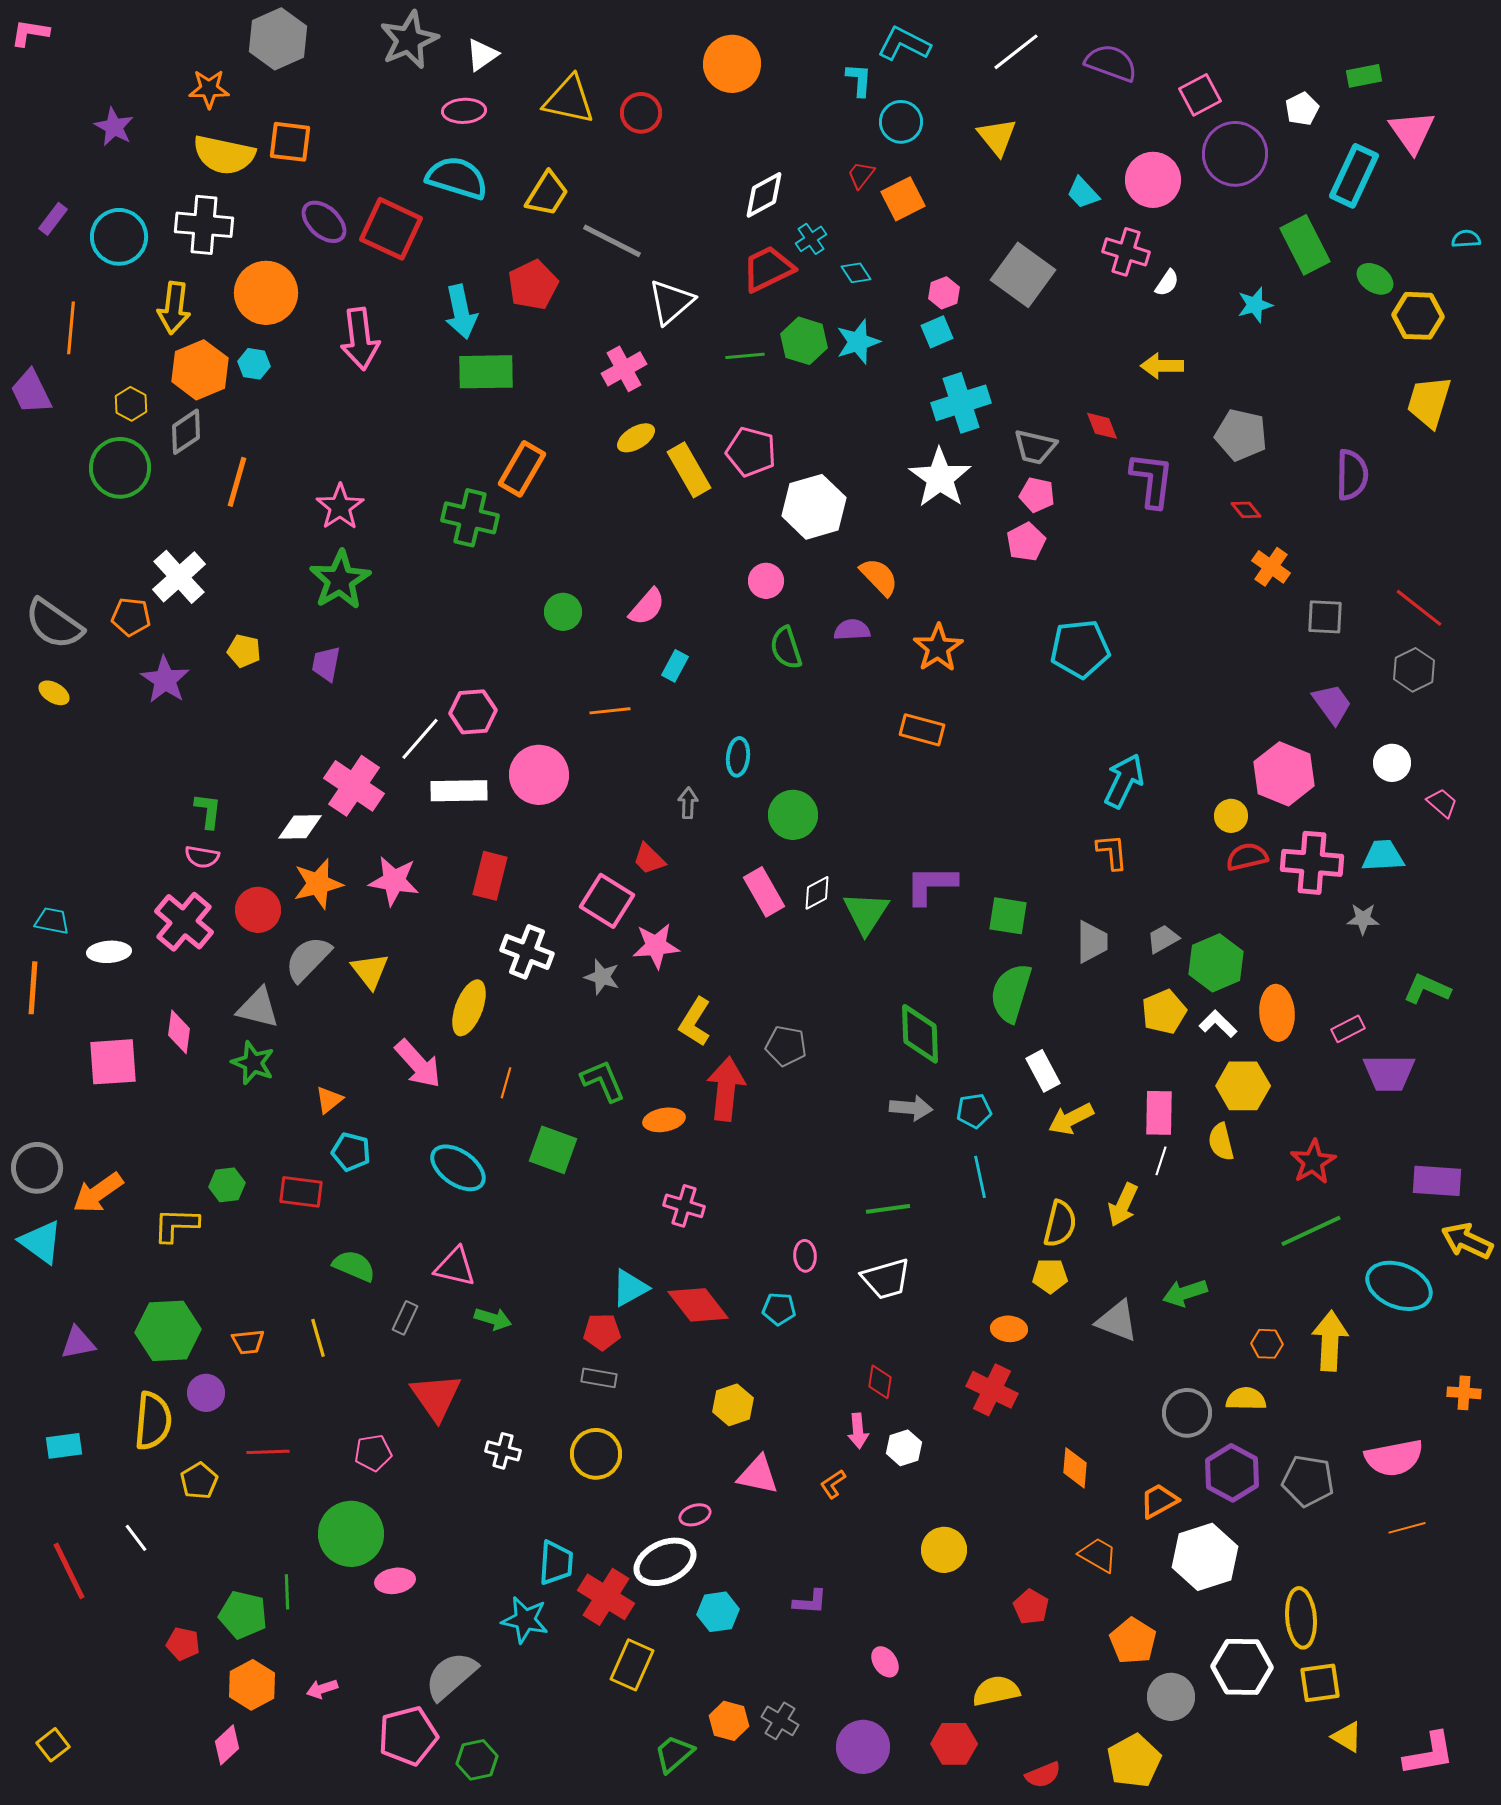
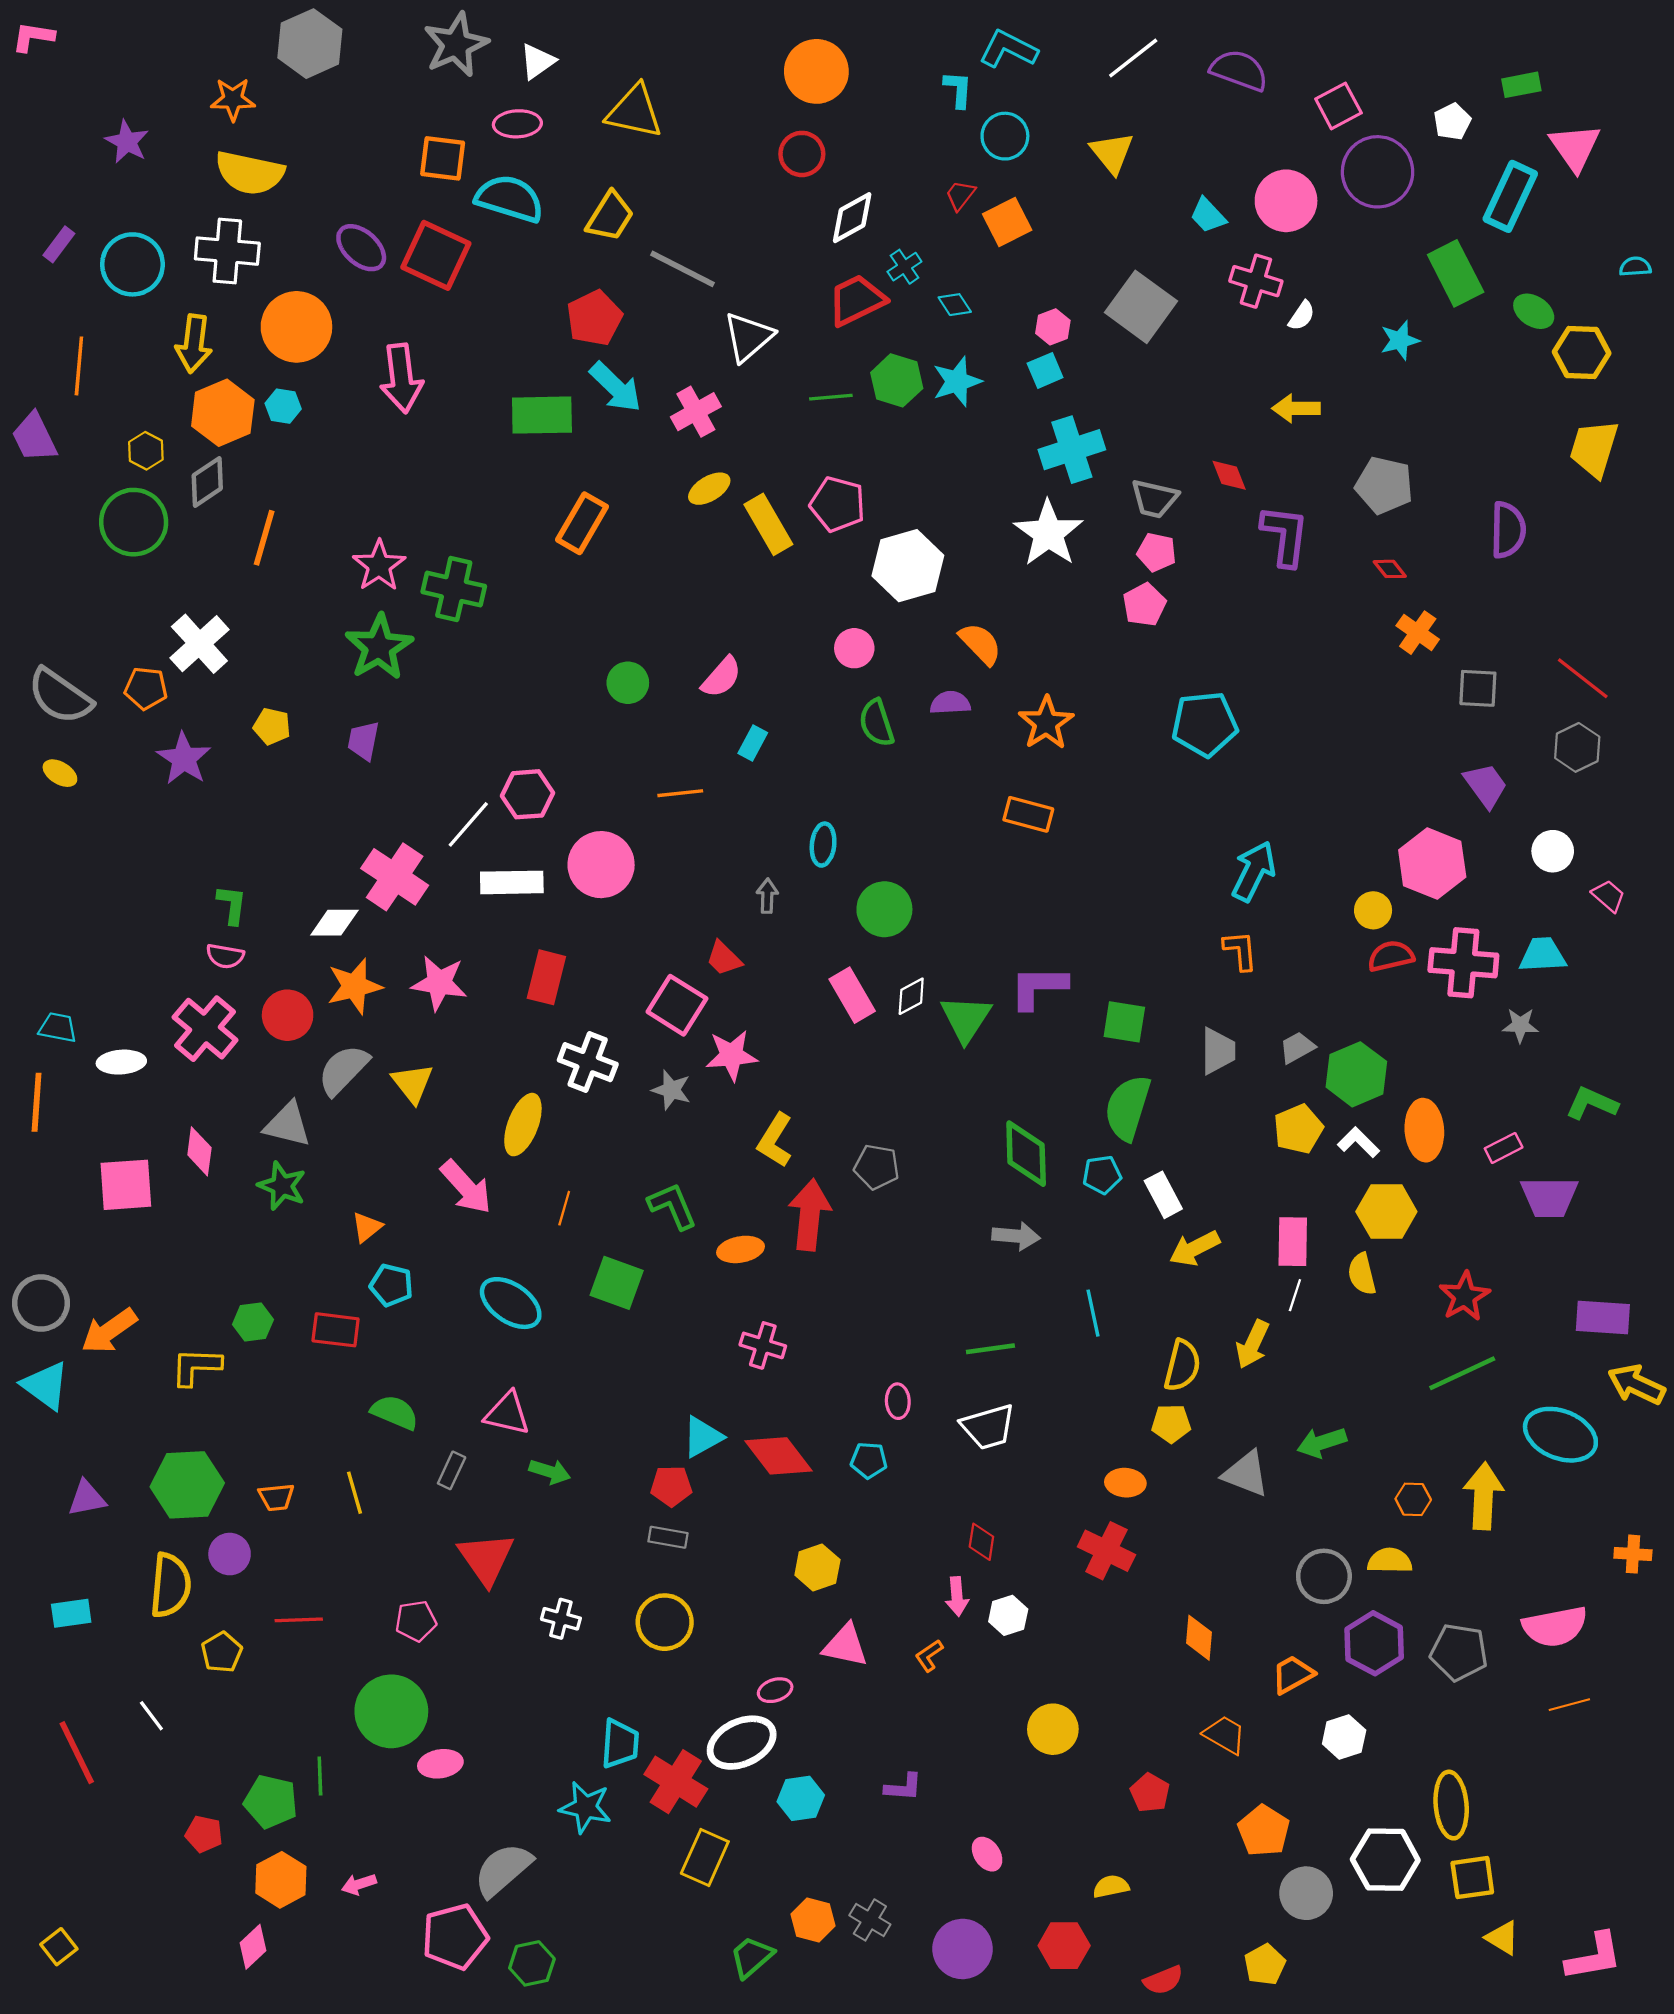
red circle: (641, 113) -> (802, 154), moved
orange square: (290, 142) -> (443, 158), moved
cyan arrow: (461, 312) -> (616, 387), moved, turned -34
green cross: (470, 518) -> (454, 589), moved
cyan pentagon: (974, 1111) -> (1102, 1175), moved
white hexagon: (1205, 1557) -> (1344, 1737), size x0.6
yellow semicircle: (996, 1691) -> (1111, 1886), size x0.7
yellow pentagon: (1134, 1761) -> (1265, 1965), size x0.7

